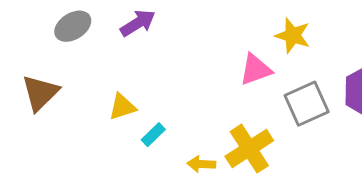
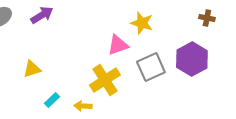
cyan rectangle: (153, 135) -> (52, 100), moved
yellow cross: (249, 149) -> (105, 80), moved

